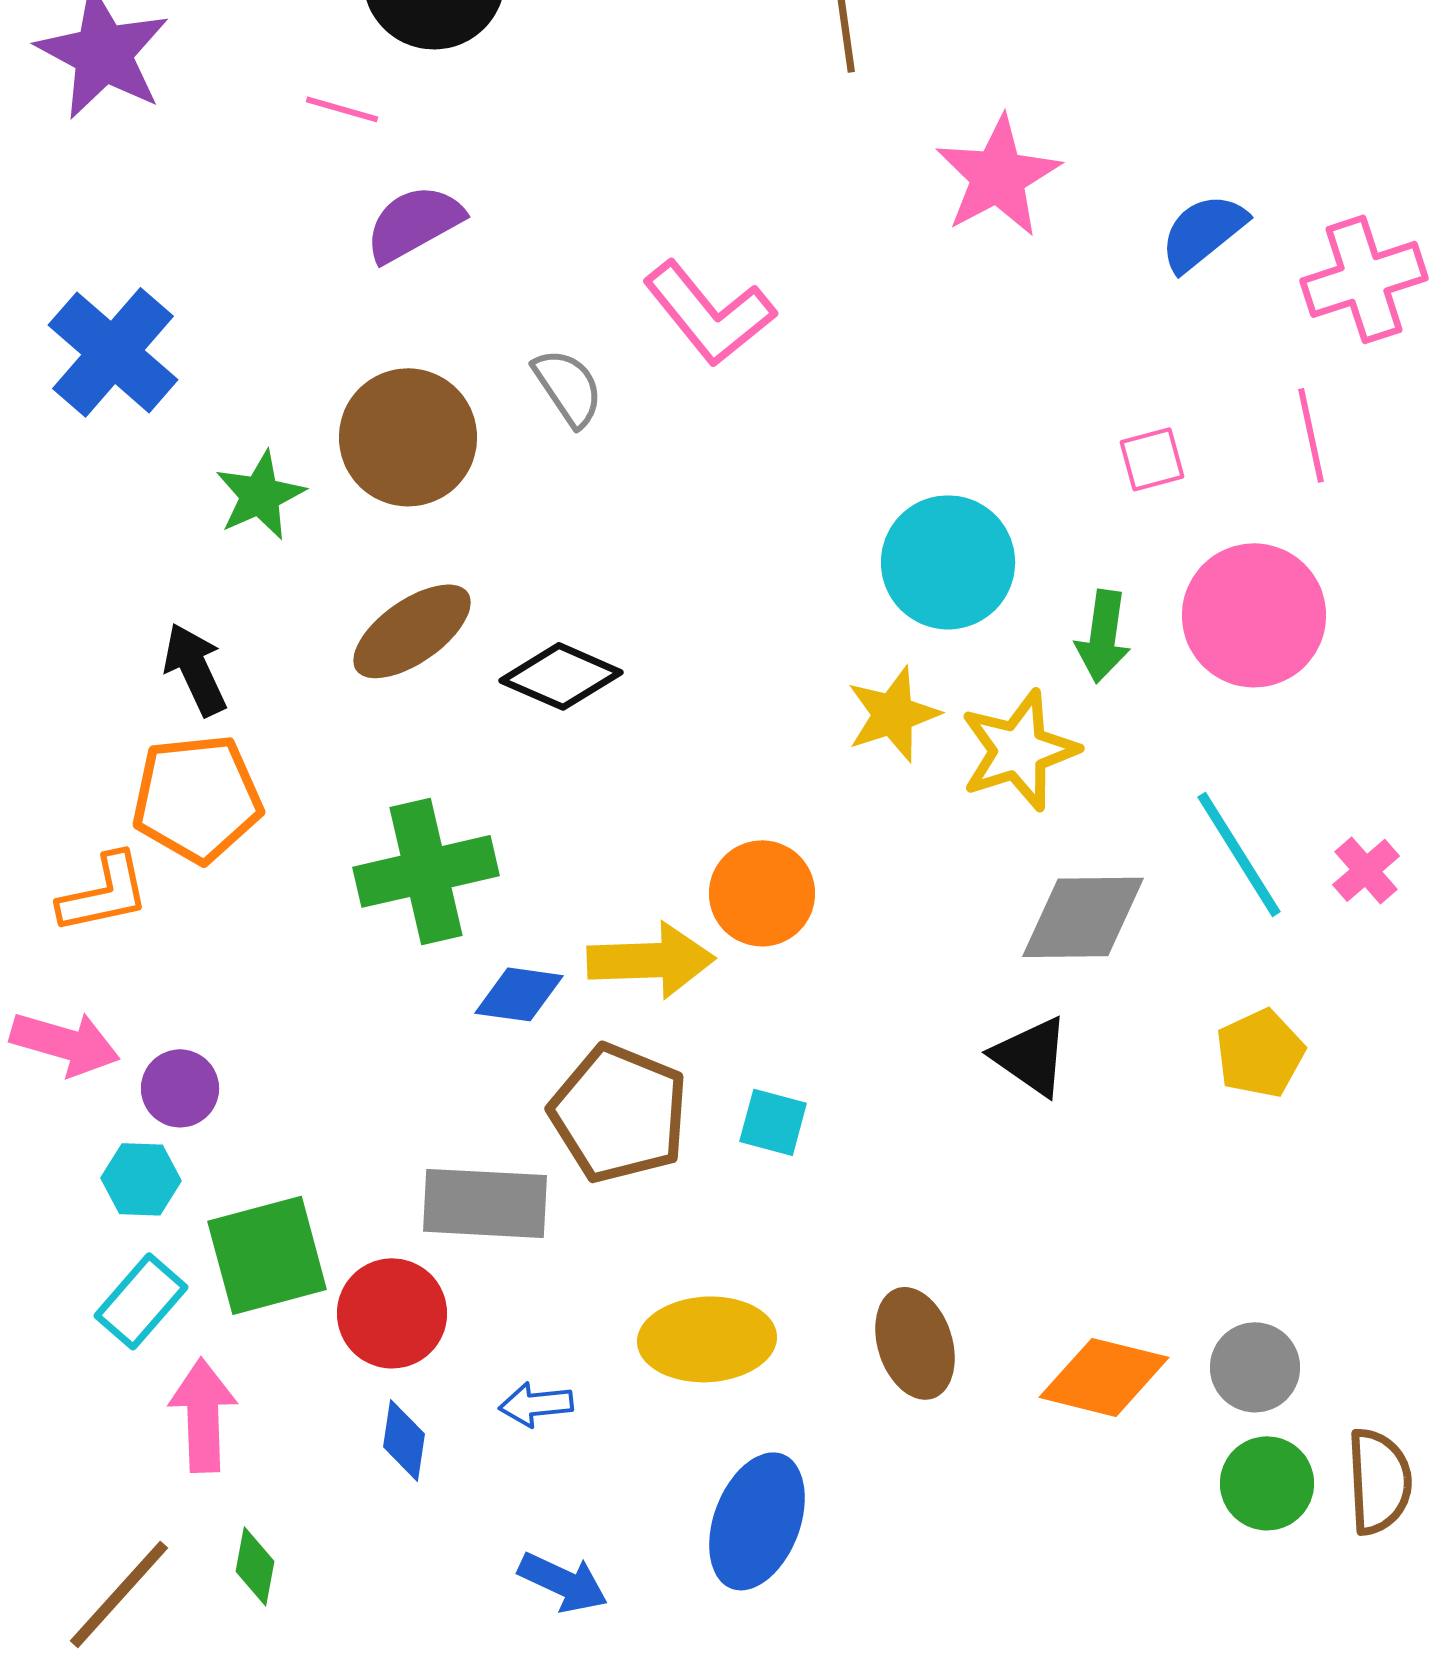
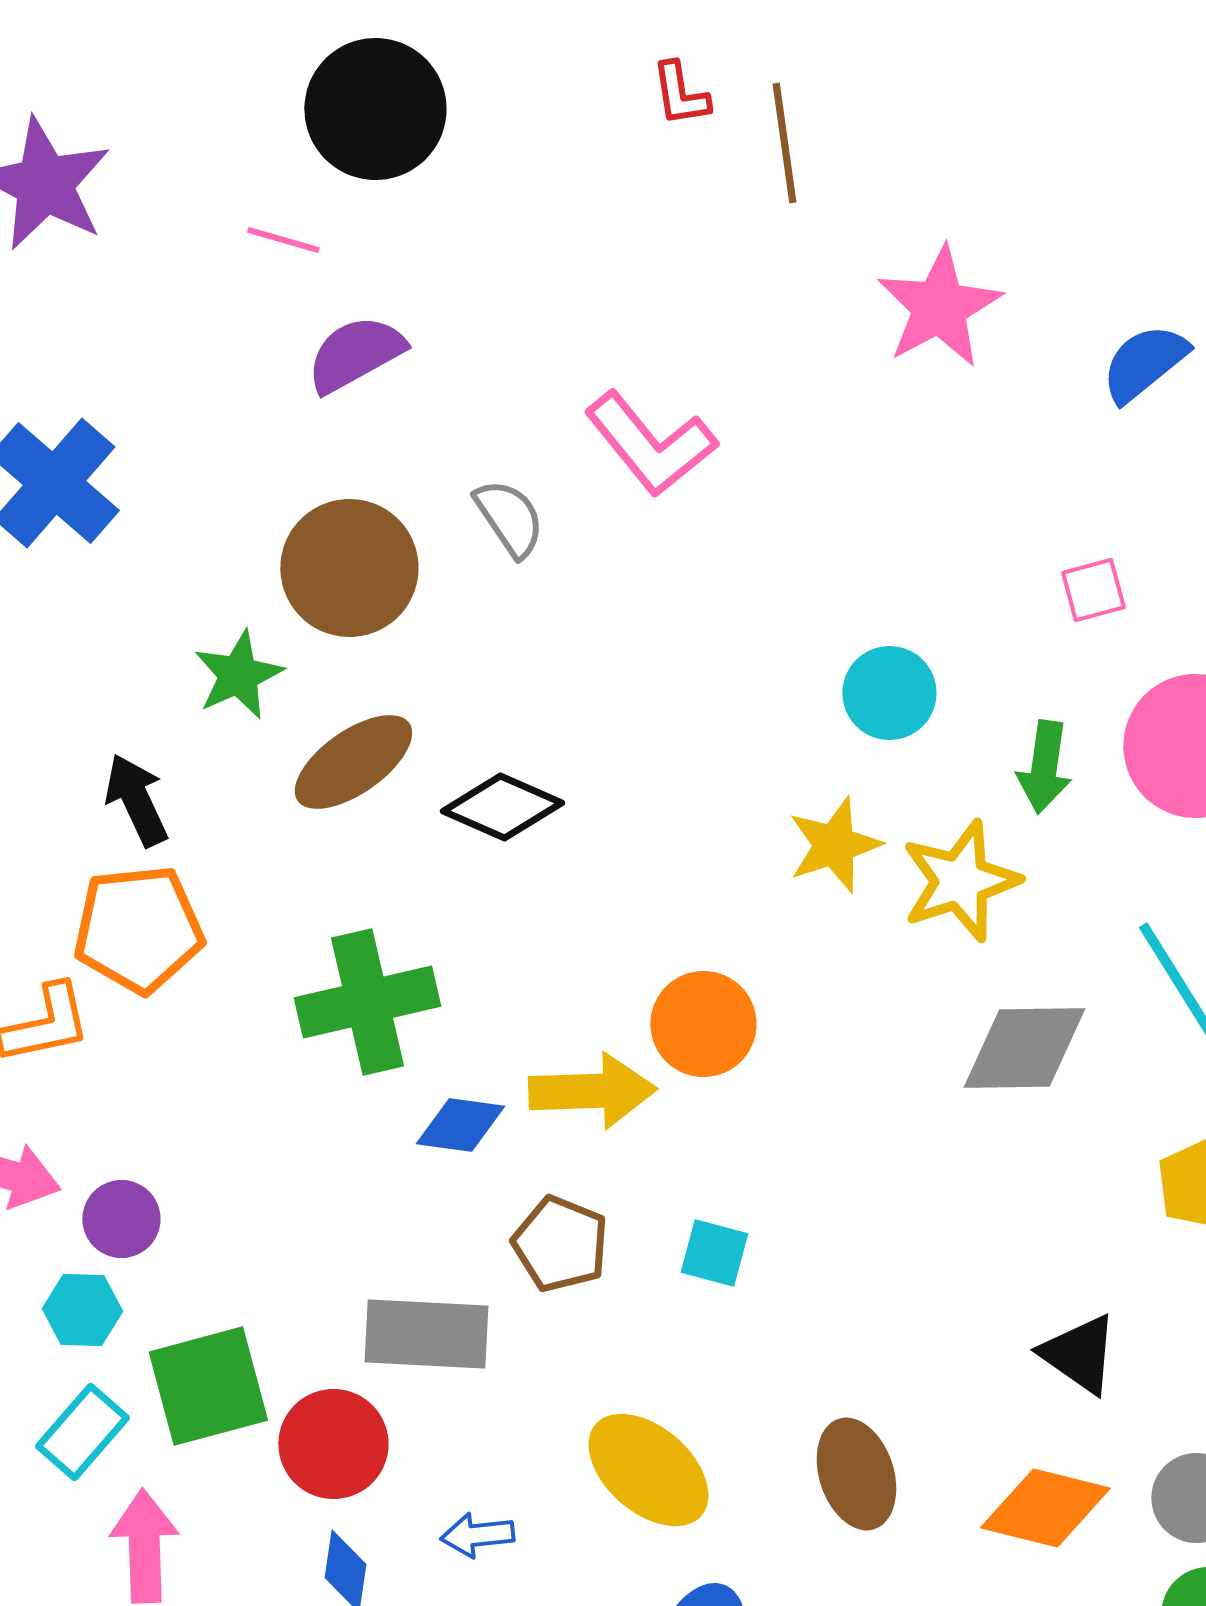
green star: (260, 495) -> (238, 675), moved
cyan circle: (948, 562) -> (889, 693), size x0.7
black triangle: (1031, 1056) -> (1079, 1354), moved
brown pentagon: (619, 1113) -> (560, 1244), size x0.7
yellow ellipse: (707, 1339) -> (648, 1470), turned 44

